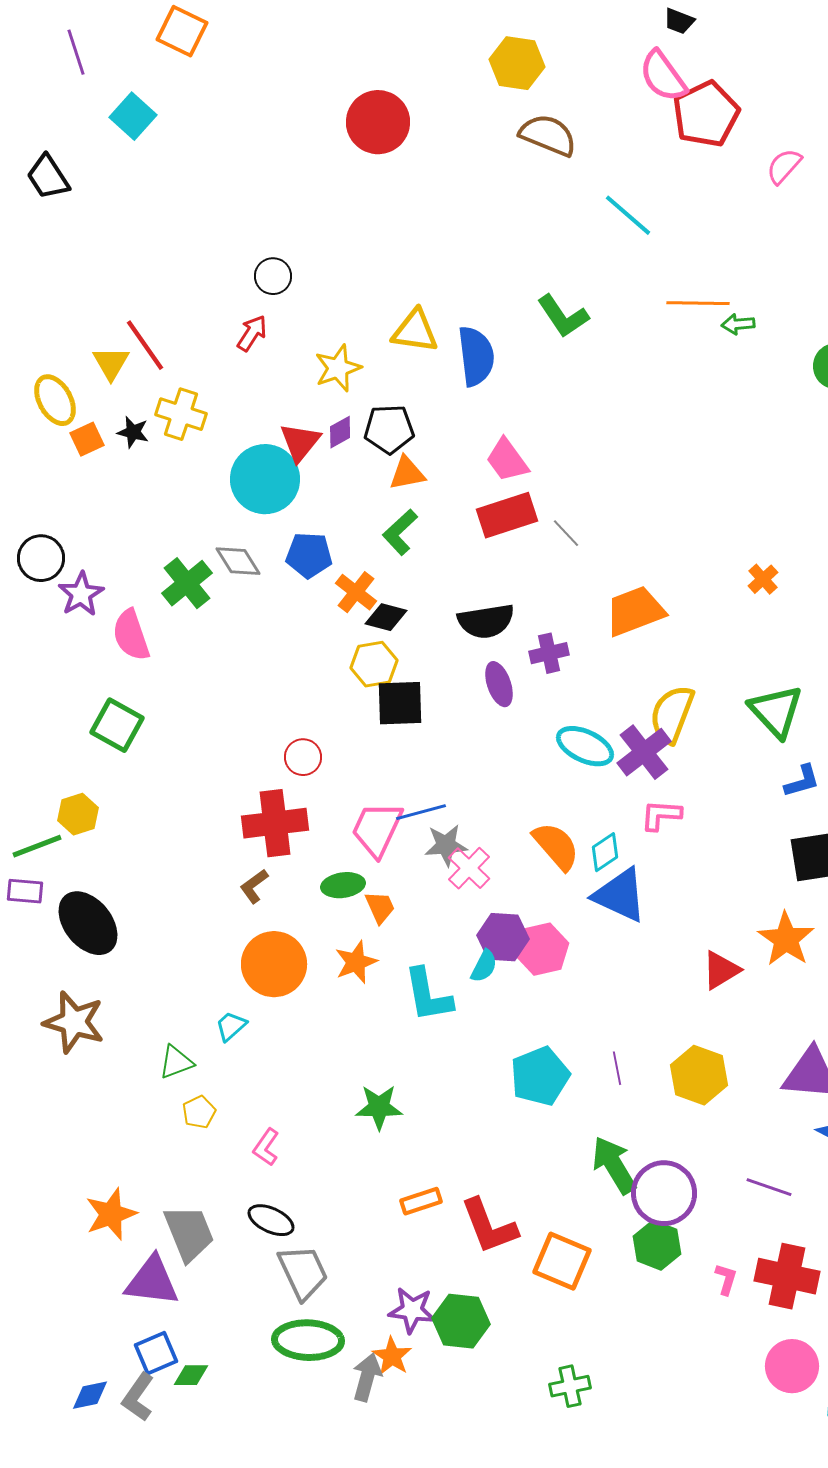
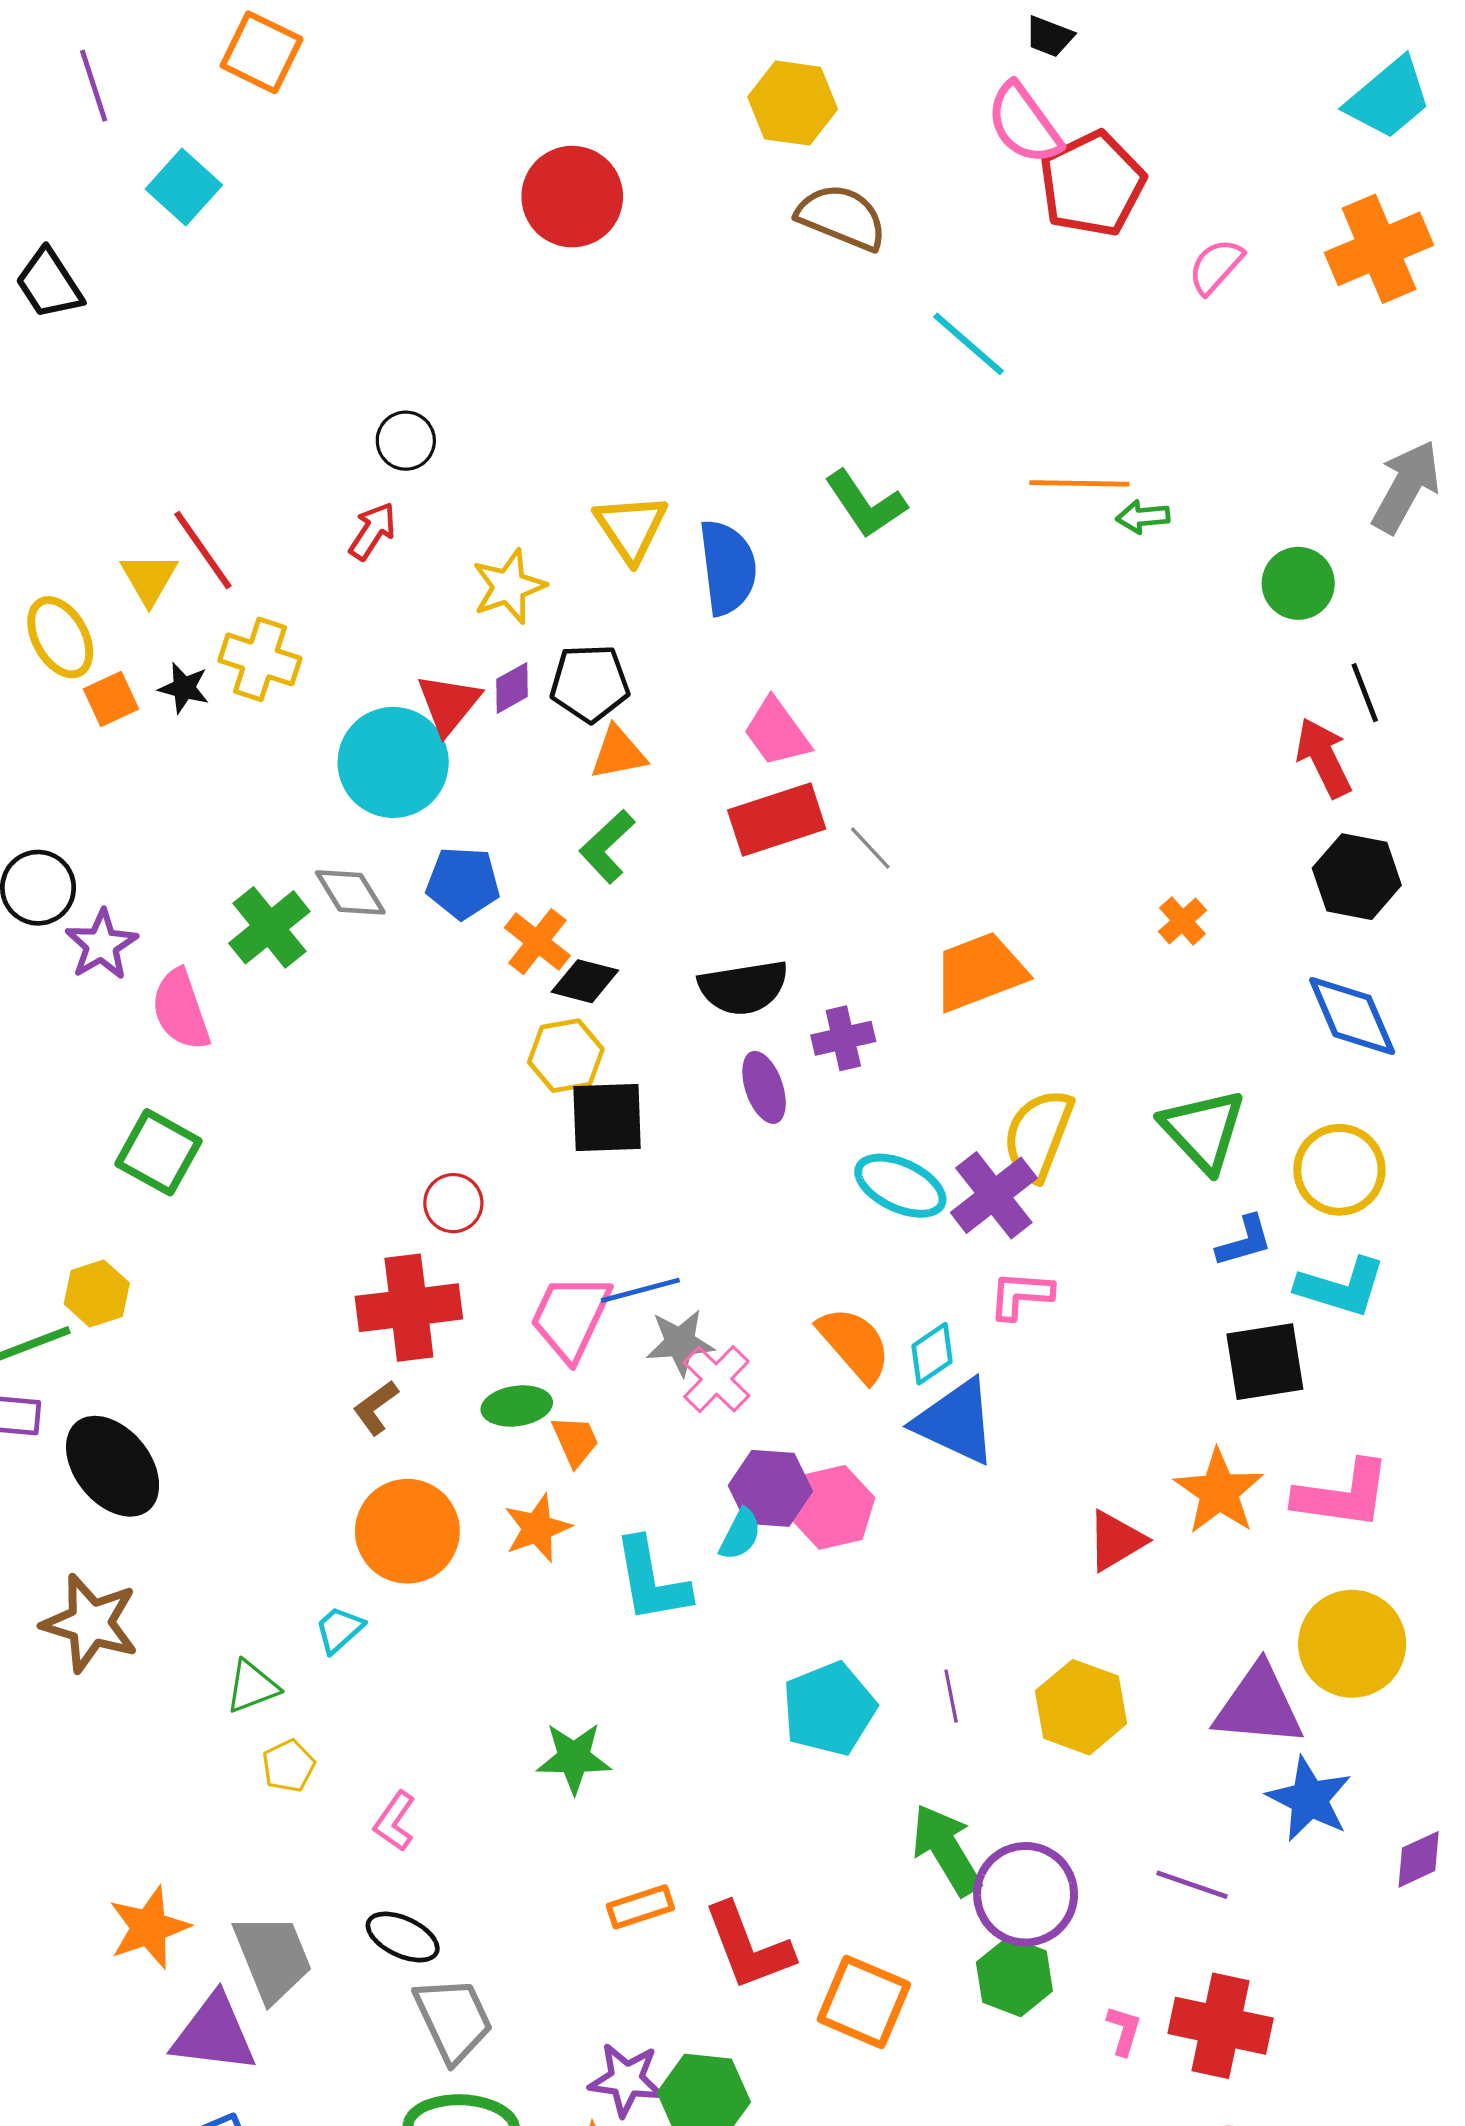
yellow triangle: (415, 331) -> (631, 528), turned 48

